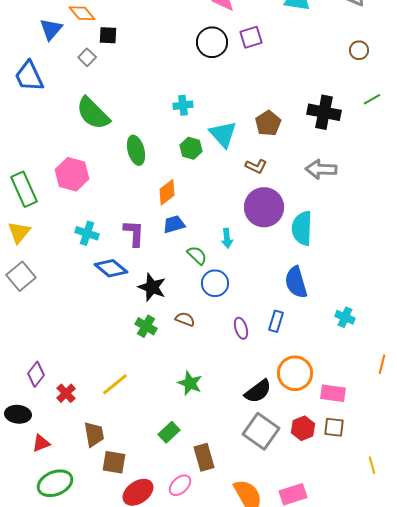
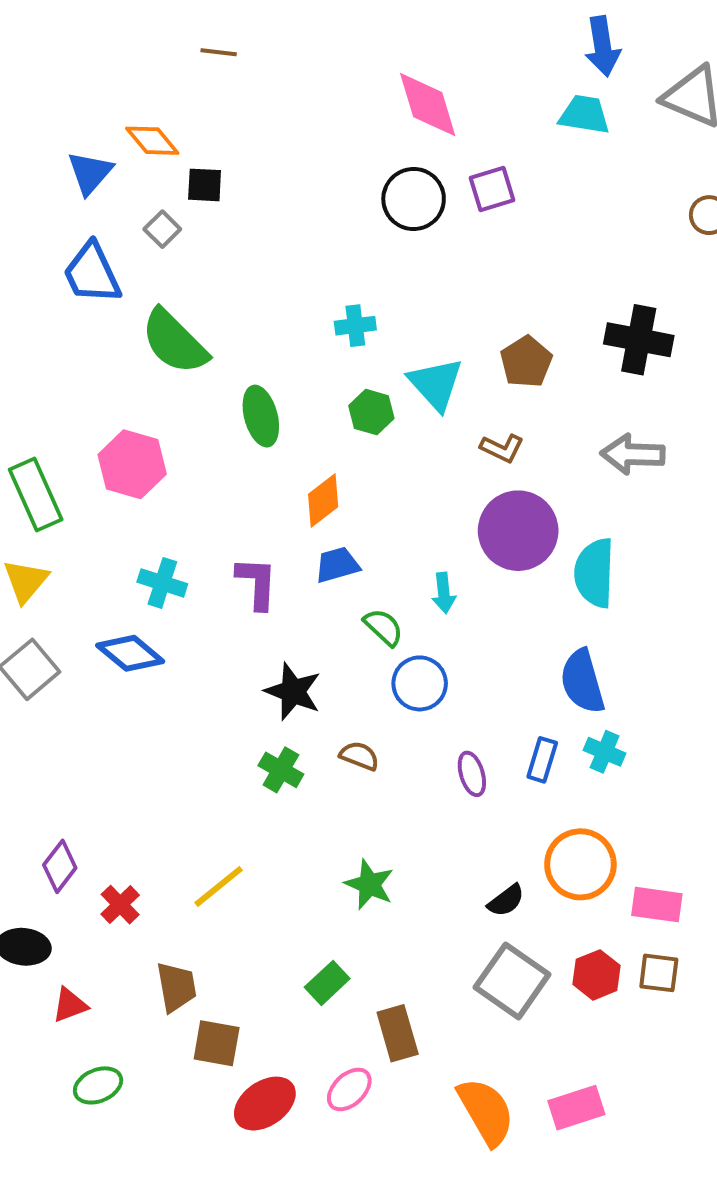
blue trapezoid: (29, 76) -> (92, 273), moved
blue diamond: (111, 268) -> (130, 653), moved
cyan cross: (345, 317) -> (605, 752), moved
black semicircle: (258, 391) -> (506, 901), size x0.7
green ellipse: (55, 483) -> (98, 1085), size x0.7

